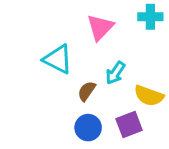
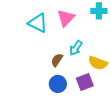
cyan triangle: (58, 59) -> (38, 23), moved

